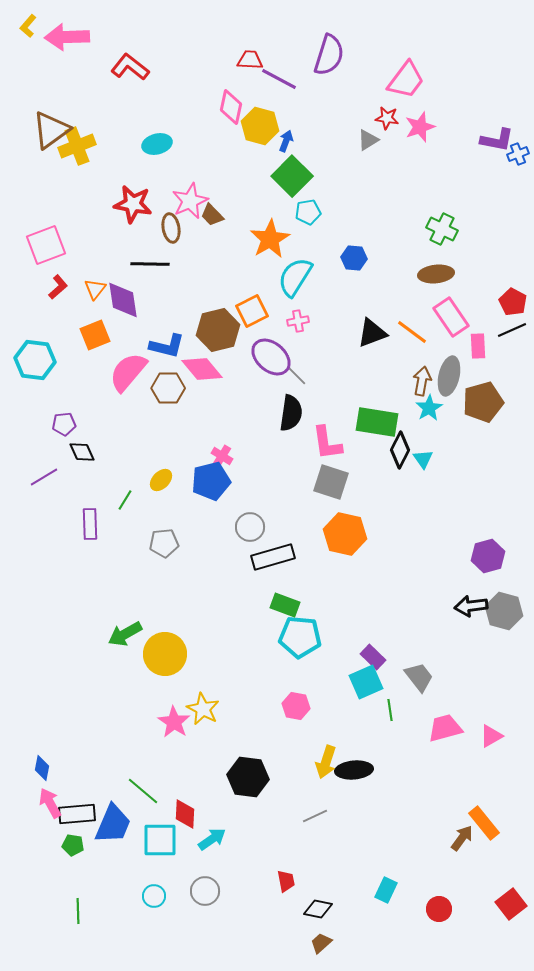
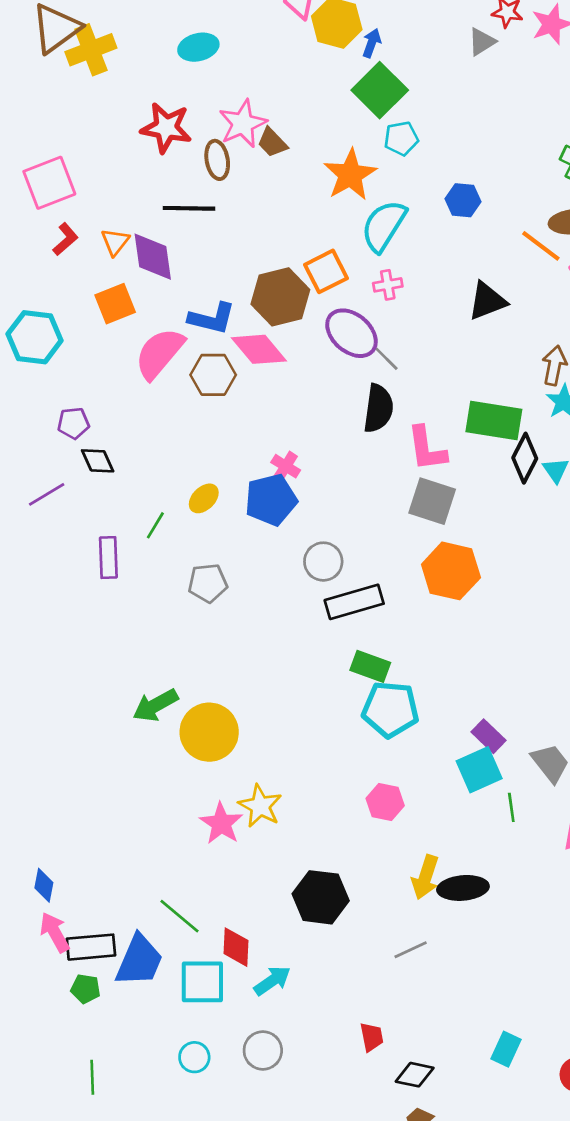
orange line: (412, 332) -> (541, 246), moved

